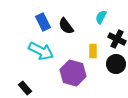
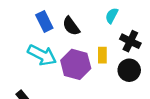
purple hexagon: (73, 73) -> (76, 64), moved

